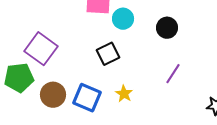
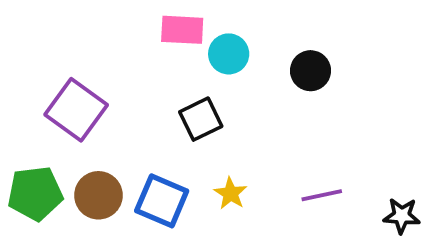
purple line: (173, 74) -> (322, 195), moved, turned 45
green pentagon: (19, 78) -> (35, 193), moved

